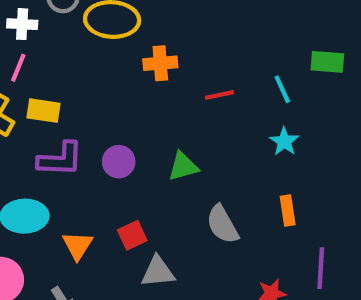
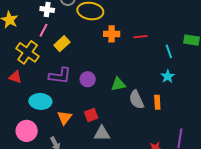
red line: (219, 95) -> (140, 37), moved
yellow rectangle: (44, 111) -> (62, 44), moved, turned -56
orange rectangle: (288, 210) -> (157, 102), moved
gray semicircle: (222, 224) -> (136, 100), moved

